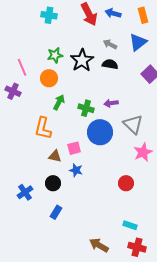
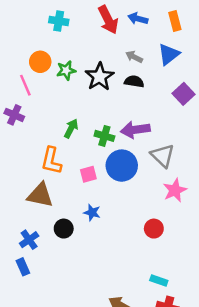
orange circle: (49, 78) -> (40, 62), moved
purple arrow: (111, 103) -> (135, 130), size x1.6
pink square: (74, 148) -> (88, 174), moved
brown triangle: (55, 156) -> (40, 195), moved, size x1.6
blue rectangle: (56, 212) -> (23, 267), moved, turned -56

